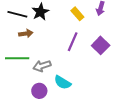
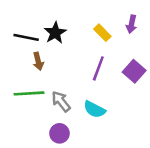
brown arrow: (26, 33) -> (38, 61), turned 88
gray arrow: (42, 66) -> (61, 101), turned 72
cyan semicircle: (63, 82) -> (94, 109), moved

